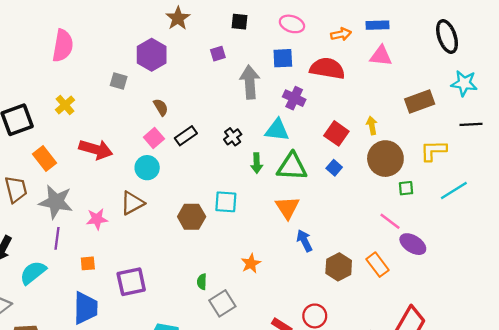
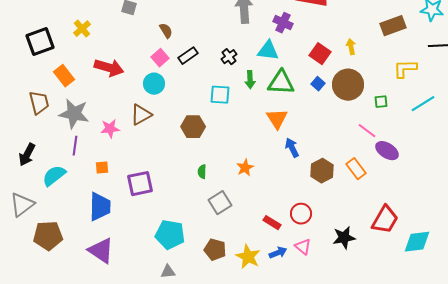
brown circle: (385, 159) -> (348, 85), moved
cyan square: (226, 202) -> (220, 95), moved
green semicircle: (202, 282) -> (202, 172), moved

